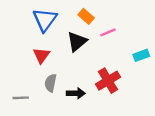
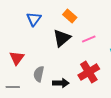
blue triangle: (45, 20) -> (34, 19), size x0.7
pink line: (108, 32) -> (89, 39), moved
red triangle: (41, 55) -> (17, 58), moved

